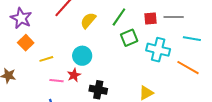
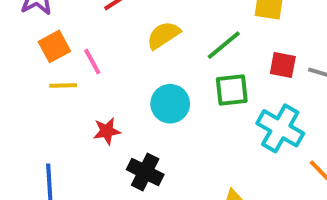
orange square: (26, 43) -> (54, 46), moved
cyan circle: (82, 56) -> (170, 104), moved
pink line: (57, 81) -> (92, 61), moved, turned 40

